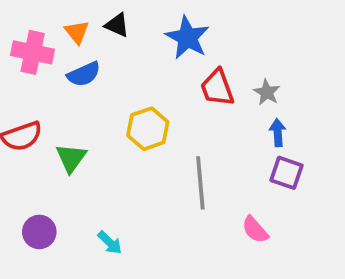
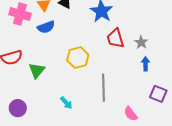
purple square: (287, 173) -> (158, 94), moved
cyan arrow: (110, 243) -> (66, 103), moved

